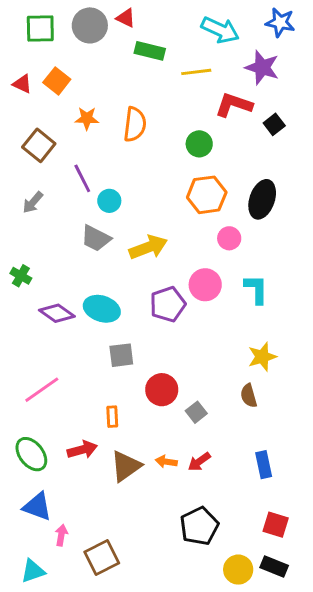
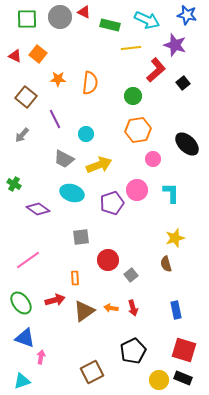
green rectangle: (150, 51) -> (110, 25), moved
red L-shape: (234, 105) -> (156, 70), turned 120
black ellipse: (262, 199) -> (187, 144), moved, turned -65
cyan circle: (109, 201) -> (86, 134), moved
cyan ellipse: (102, 309) -> (72, 193), moved
red arrow: (199, 462) -> (133, 308), turned -70
red square: (276, 525) -> (184, 350), size x1.4
brown square: (102, 558) -> (92, 372), moved

